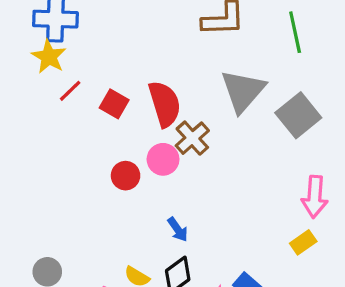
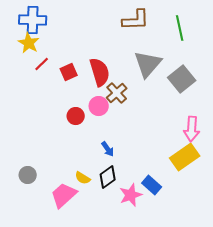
red square: (114, 104) -> (69, 72), turned 36
yellow rectangle: (303, 242) -> (185, 157), size x1.8

